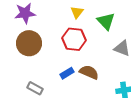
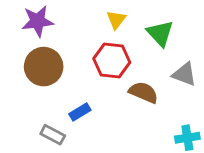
brown semicircle: (89, 72) -> (143, 92), moved
blue rectangle: (67, 73) -> (80, 112), moved

